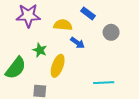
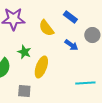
yellow semicircle: (63, 25) -> (46, 28), turned -132
blue arrow: (78, 43) -> (71, 45), moved

